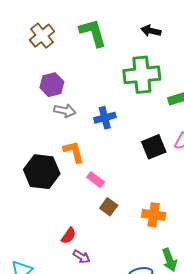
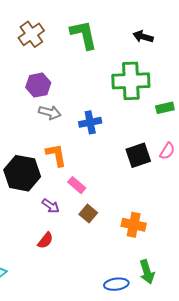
purple arrow: (82, 257) -> (51, 206), moved

